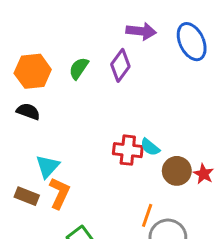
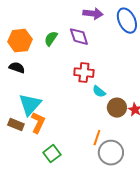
purple diamond: (120, 65) -> (79, 37), turned -55
red cross: (128, 150) -> (84, 73), moved
cyan triangle: (48, 166) -> (30, 105), size x1.4

